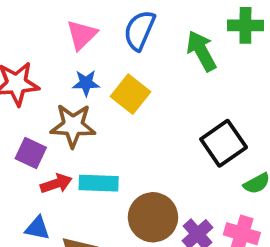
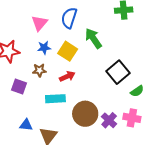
green arrow: (201, 51) -> (93, 38), moved
brown star: (73, 126) -> (39, 70), size x0.6
red arrow: (56, 184) -> (67, 76), moved

